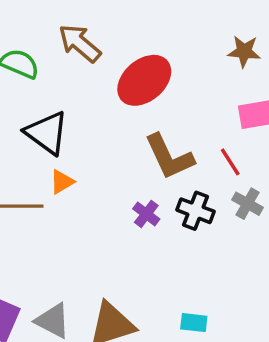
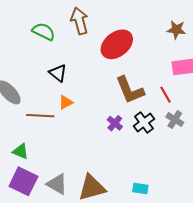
brown arrow: (80, 43) -> (80, 21), turned 32
black triangle: (47, 133) -> (58, 73), size x0.7
black cross: (196, 211) -> (144, 123), turned 30

